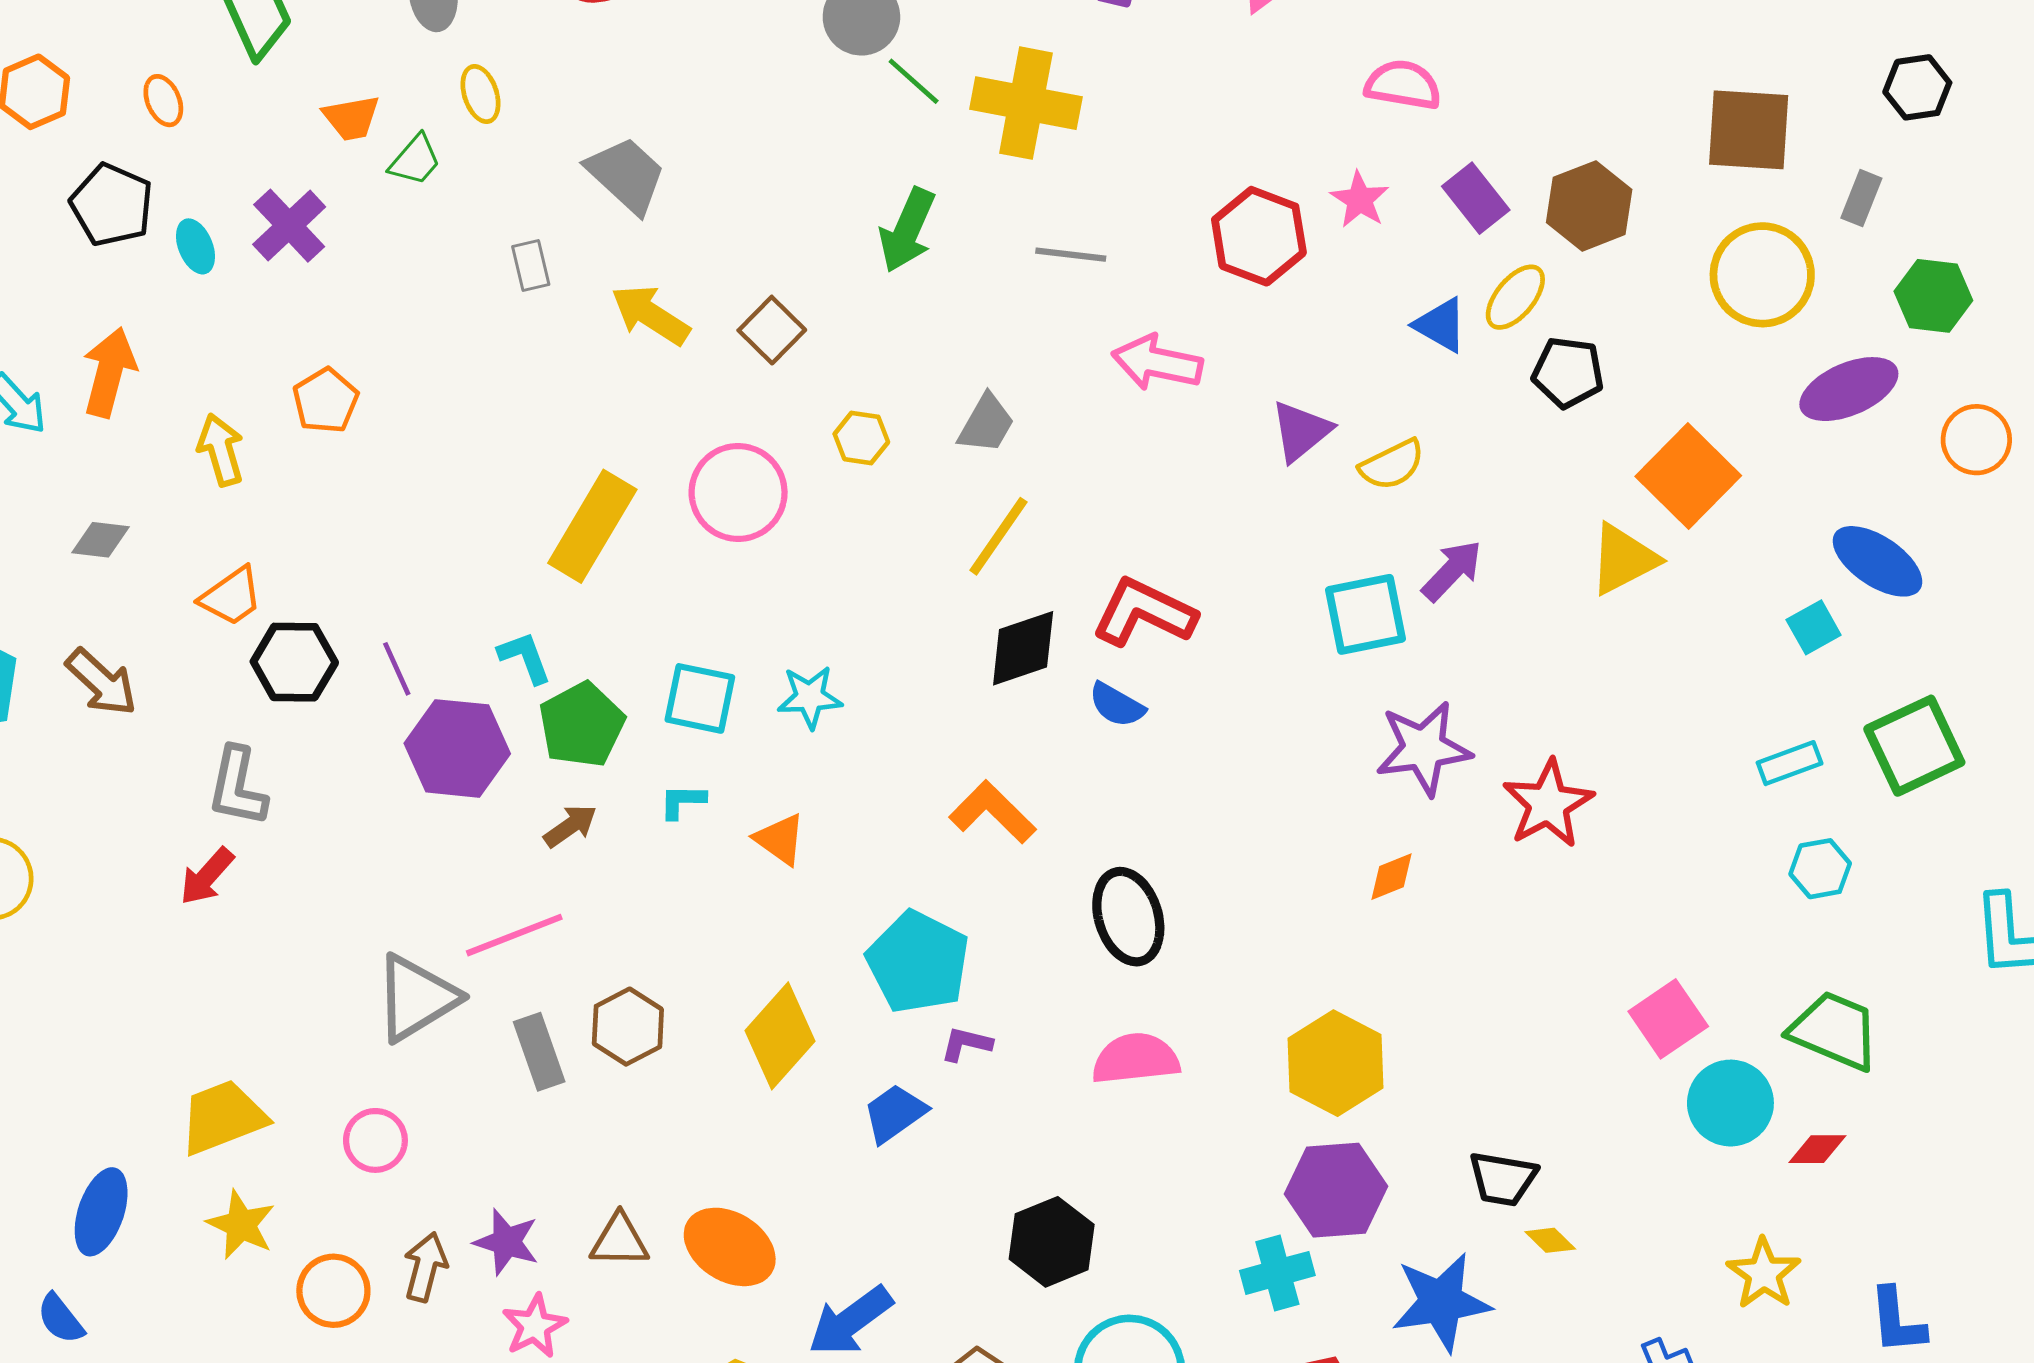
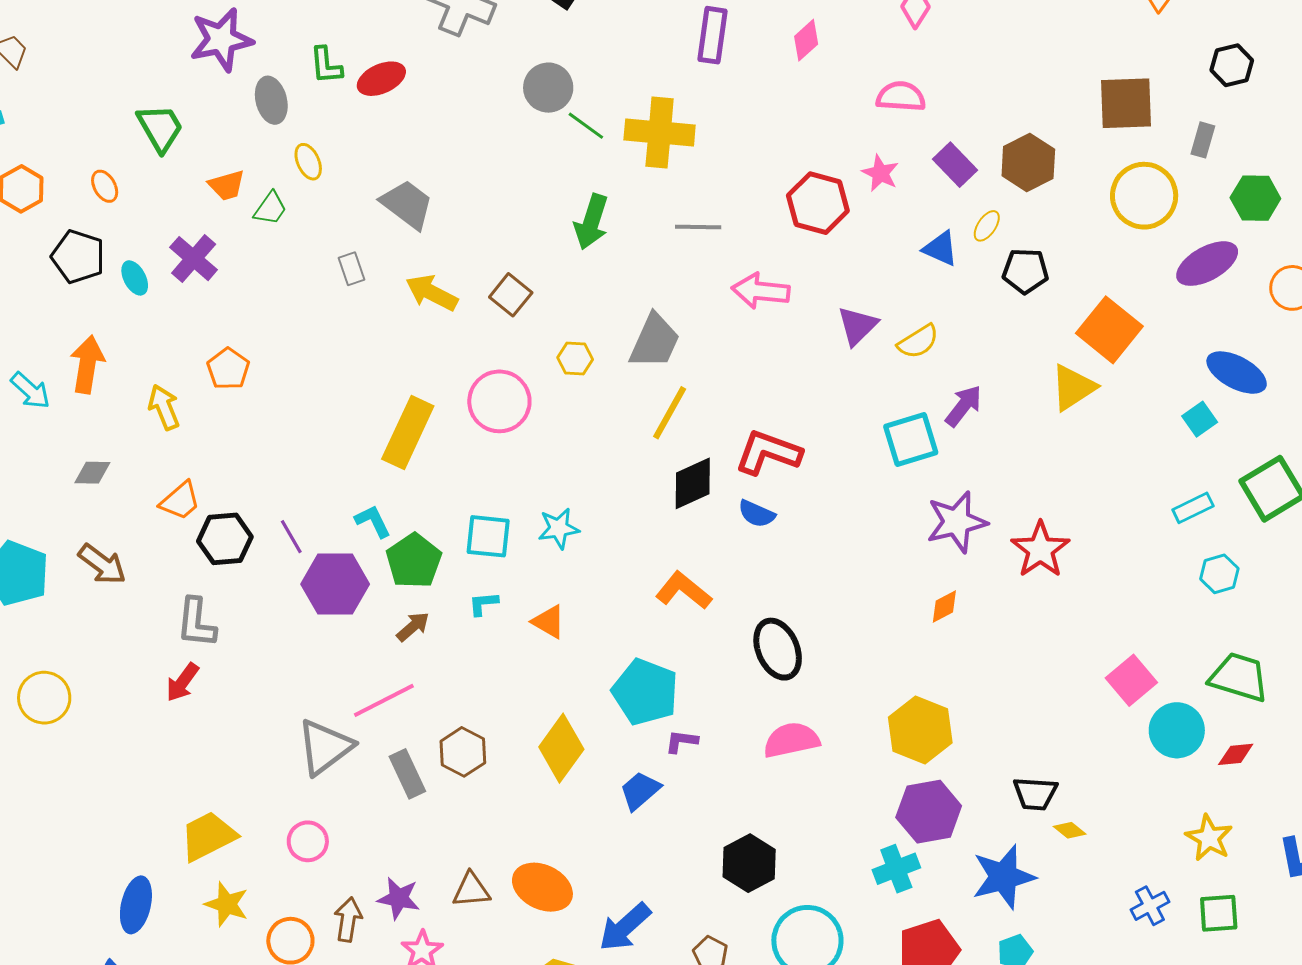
yellow ellipse: (1515, 297) -> (987, 226), size x0.7
gray trapezoid: (986, 424) -> (655, 341), size x1.4

